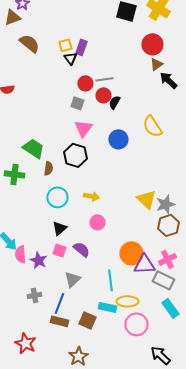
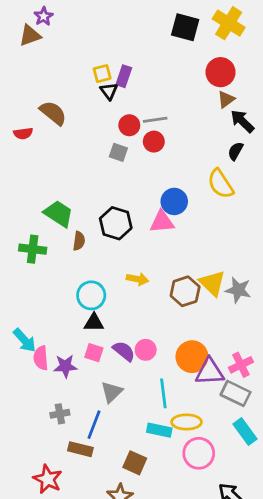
brown semicircle: (29, 43) -> (53, 113), moved
black semicircle: (114, 102) -> (235, 151), moved
pink triangle: (83, 128) -> (162, 222), moved, turned 48
cyan circle: (57, 197) -> (91, 295), moved
gray star: (165, 204) -> (238, 290), turned 30
pink circle: (97, 222) -> (146, 350), moved
brown hexagon: (168, 225) -> (185, 291), moved
black triangle: (59, 228) -> (94, 323), turned 42
purple star: (38, 260) -> (65, 366), turned -30
brown square: (87, 320) -> (135, 463), moved
brown rectangle: (59, 321) -> (80, 449), moved

